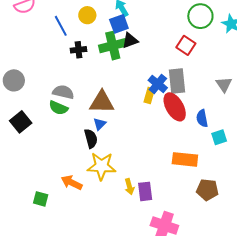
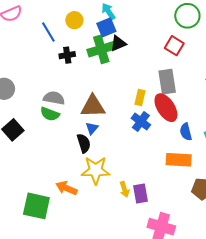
blue cross: (158, 84) -> (141, 122), moved
blue semicircle: (202, 118) -> (186, 132), moved
green square: (41, 199) -> (36, 206), size x1.8

